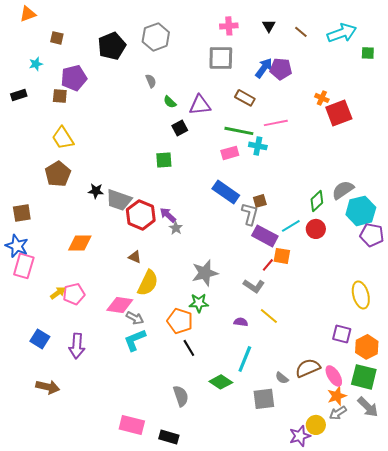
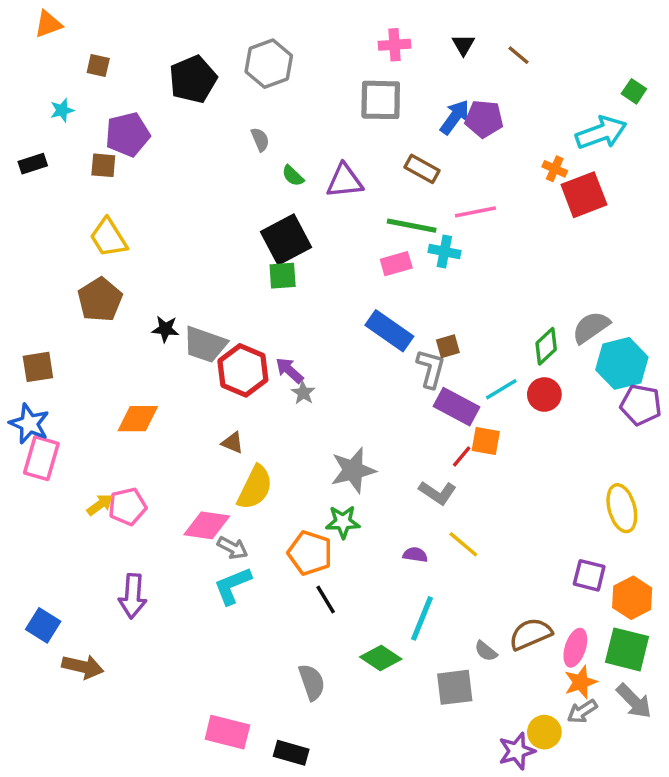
cyan arrow: (342, 33) -> (601, 133), moved
green square: (368, 53) -> (634, 91), turned 32
black square: (180, 128) -> (286, 239), moved, size x1.8
blue square: (40, 339) -> (43, 625), moved
pink ellipse: (334, 376) -> (575, 648), turned 50

